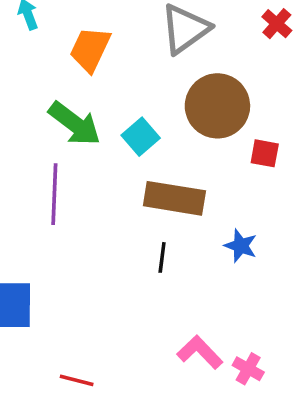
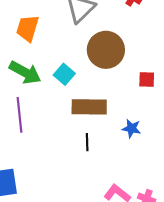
red square: (265, 153) -> (147, 80), moved

